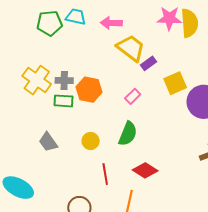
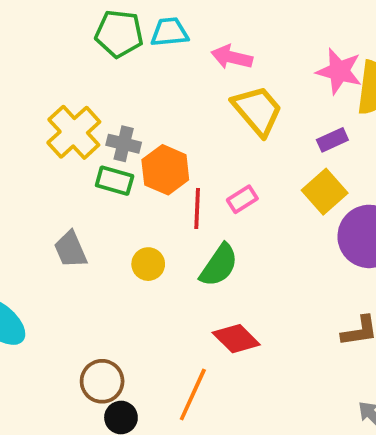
cyan trapezoid: (76, 17) -> (169, 32), turned -30
purple rectangle: (149, 63) -> (332, 140), moved
yellow square: (175, 83) -> (325, 192), turned -30
red line: (105, 174) -> (197, 208), moved

